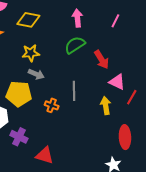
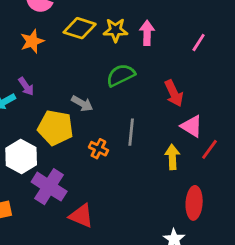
green semicircle: (75, 45) -> (121, 75), moved
yellow star: (31, 53) -> (115, 30), moved
purple cross: (19, 137) -> (49, 187), size x1.4

